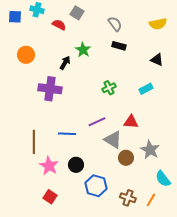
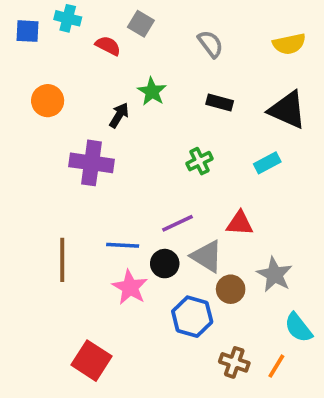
black rectangle: (119, 46) -> (220, 102), moved
black triangle: (157, 60) -> (287, 110), size x1.6
black circle: (76, 165) -> (165, 264), moved
pink star: (49, 166) -> (130, 287), moved
blue hexagon: (96, 186) -> (192, 317), moved
red square: (50, 197) -> (92, 361), size x1.5

